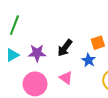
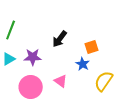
black arrow: (65, 48) -> (60, 39), moved

